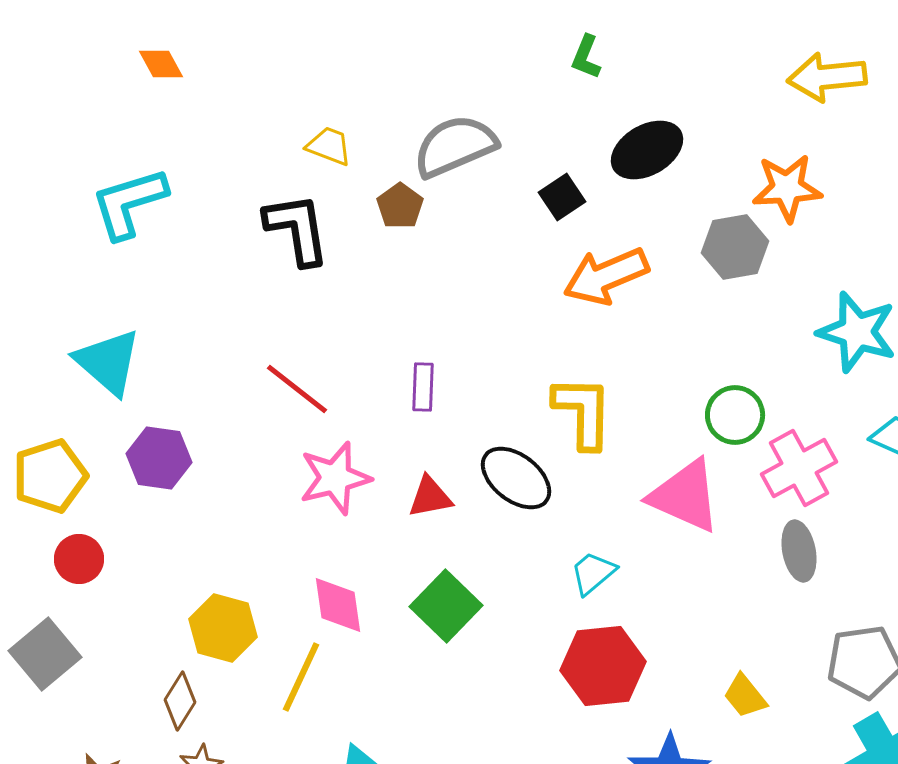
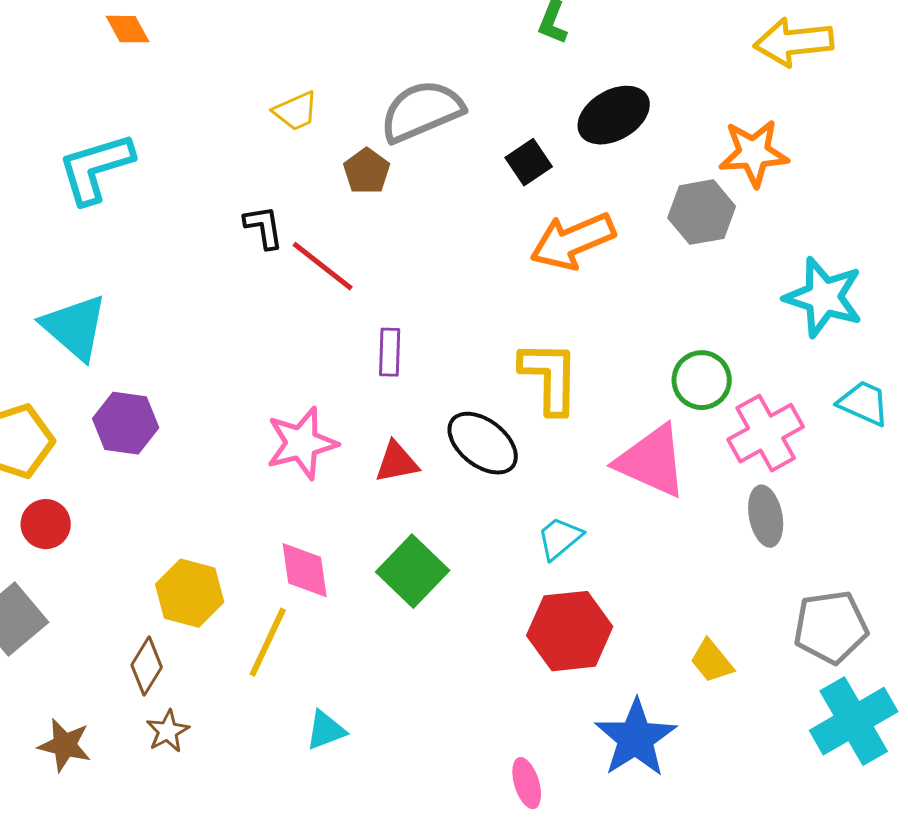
yellow trapezoid: (329, 146) -> (296, 111), turned 135
black L-shape: (297, 229) -> (264, 227), moved, size x0.6
red line: (297, 389) -> (323, 266), moved

